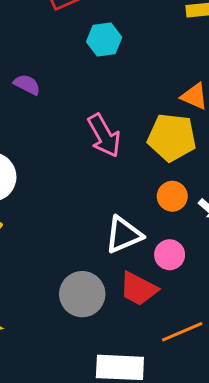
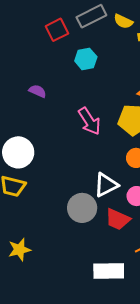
gray circle: (82, 294) -> (82, 208), moved

